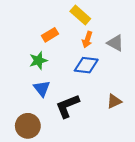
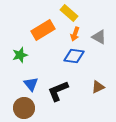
orange rectangle: (50, 35) -> (43, 30), size x1.6
green star: (38, 60) -> (20, 55), moved
blue triangle: (42, 89) -> (31, 84), moved

